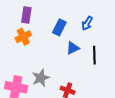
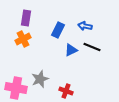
blue arrow: (87, 23) -> (85, 26), turned 72
black line: (94, 55) -> (92, 47), moved, turned -66

